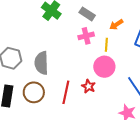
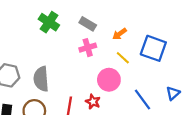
yellow line: (106, 45) -> (123, 58), moved, turned -48

